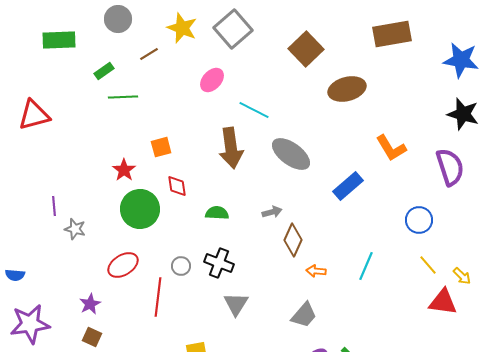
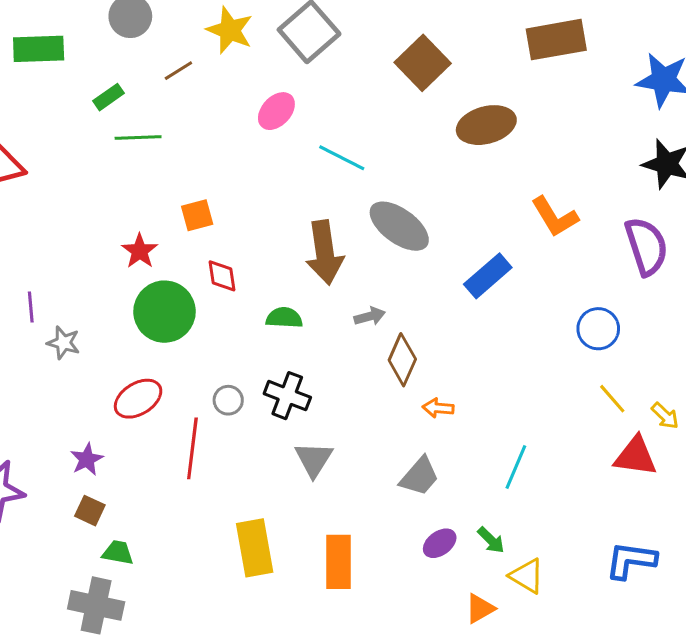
brown arrow: (231, 148) -> (325, 253), moved
cyan line: (366, 266) -> (516, 467), moved

